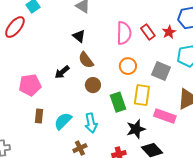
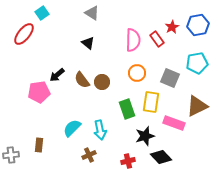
red star: (169, 32) -> (172, 27), moved
brown semicircle: (86, 60) -> (82, 80), moved
black arrow: (62, 72) -> (57, 75), moved
brown circle: (93, 85) -> (102, 82), moved
brown rectangle: (39, 116) -> (39, 145), moved

